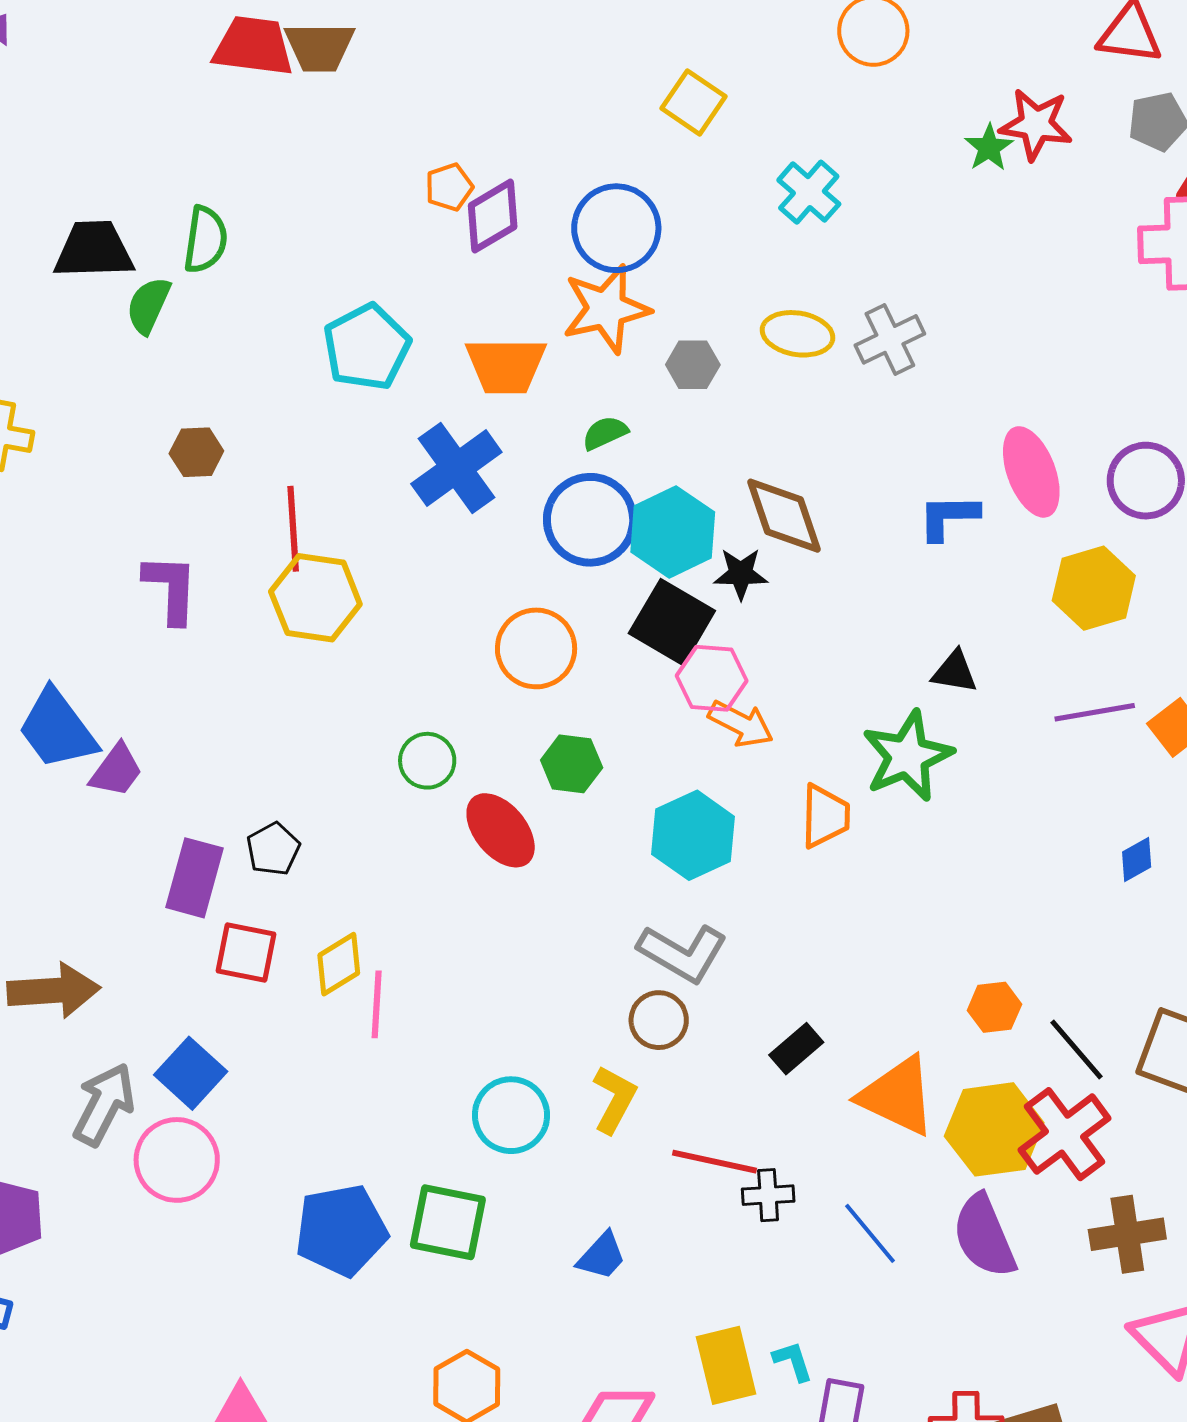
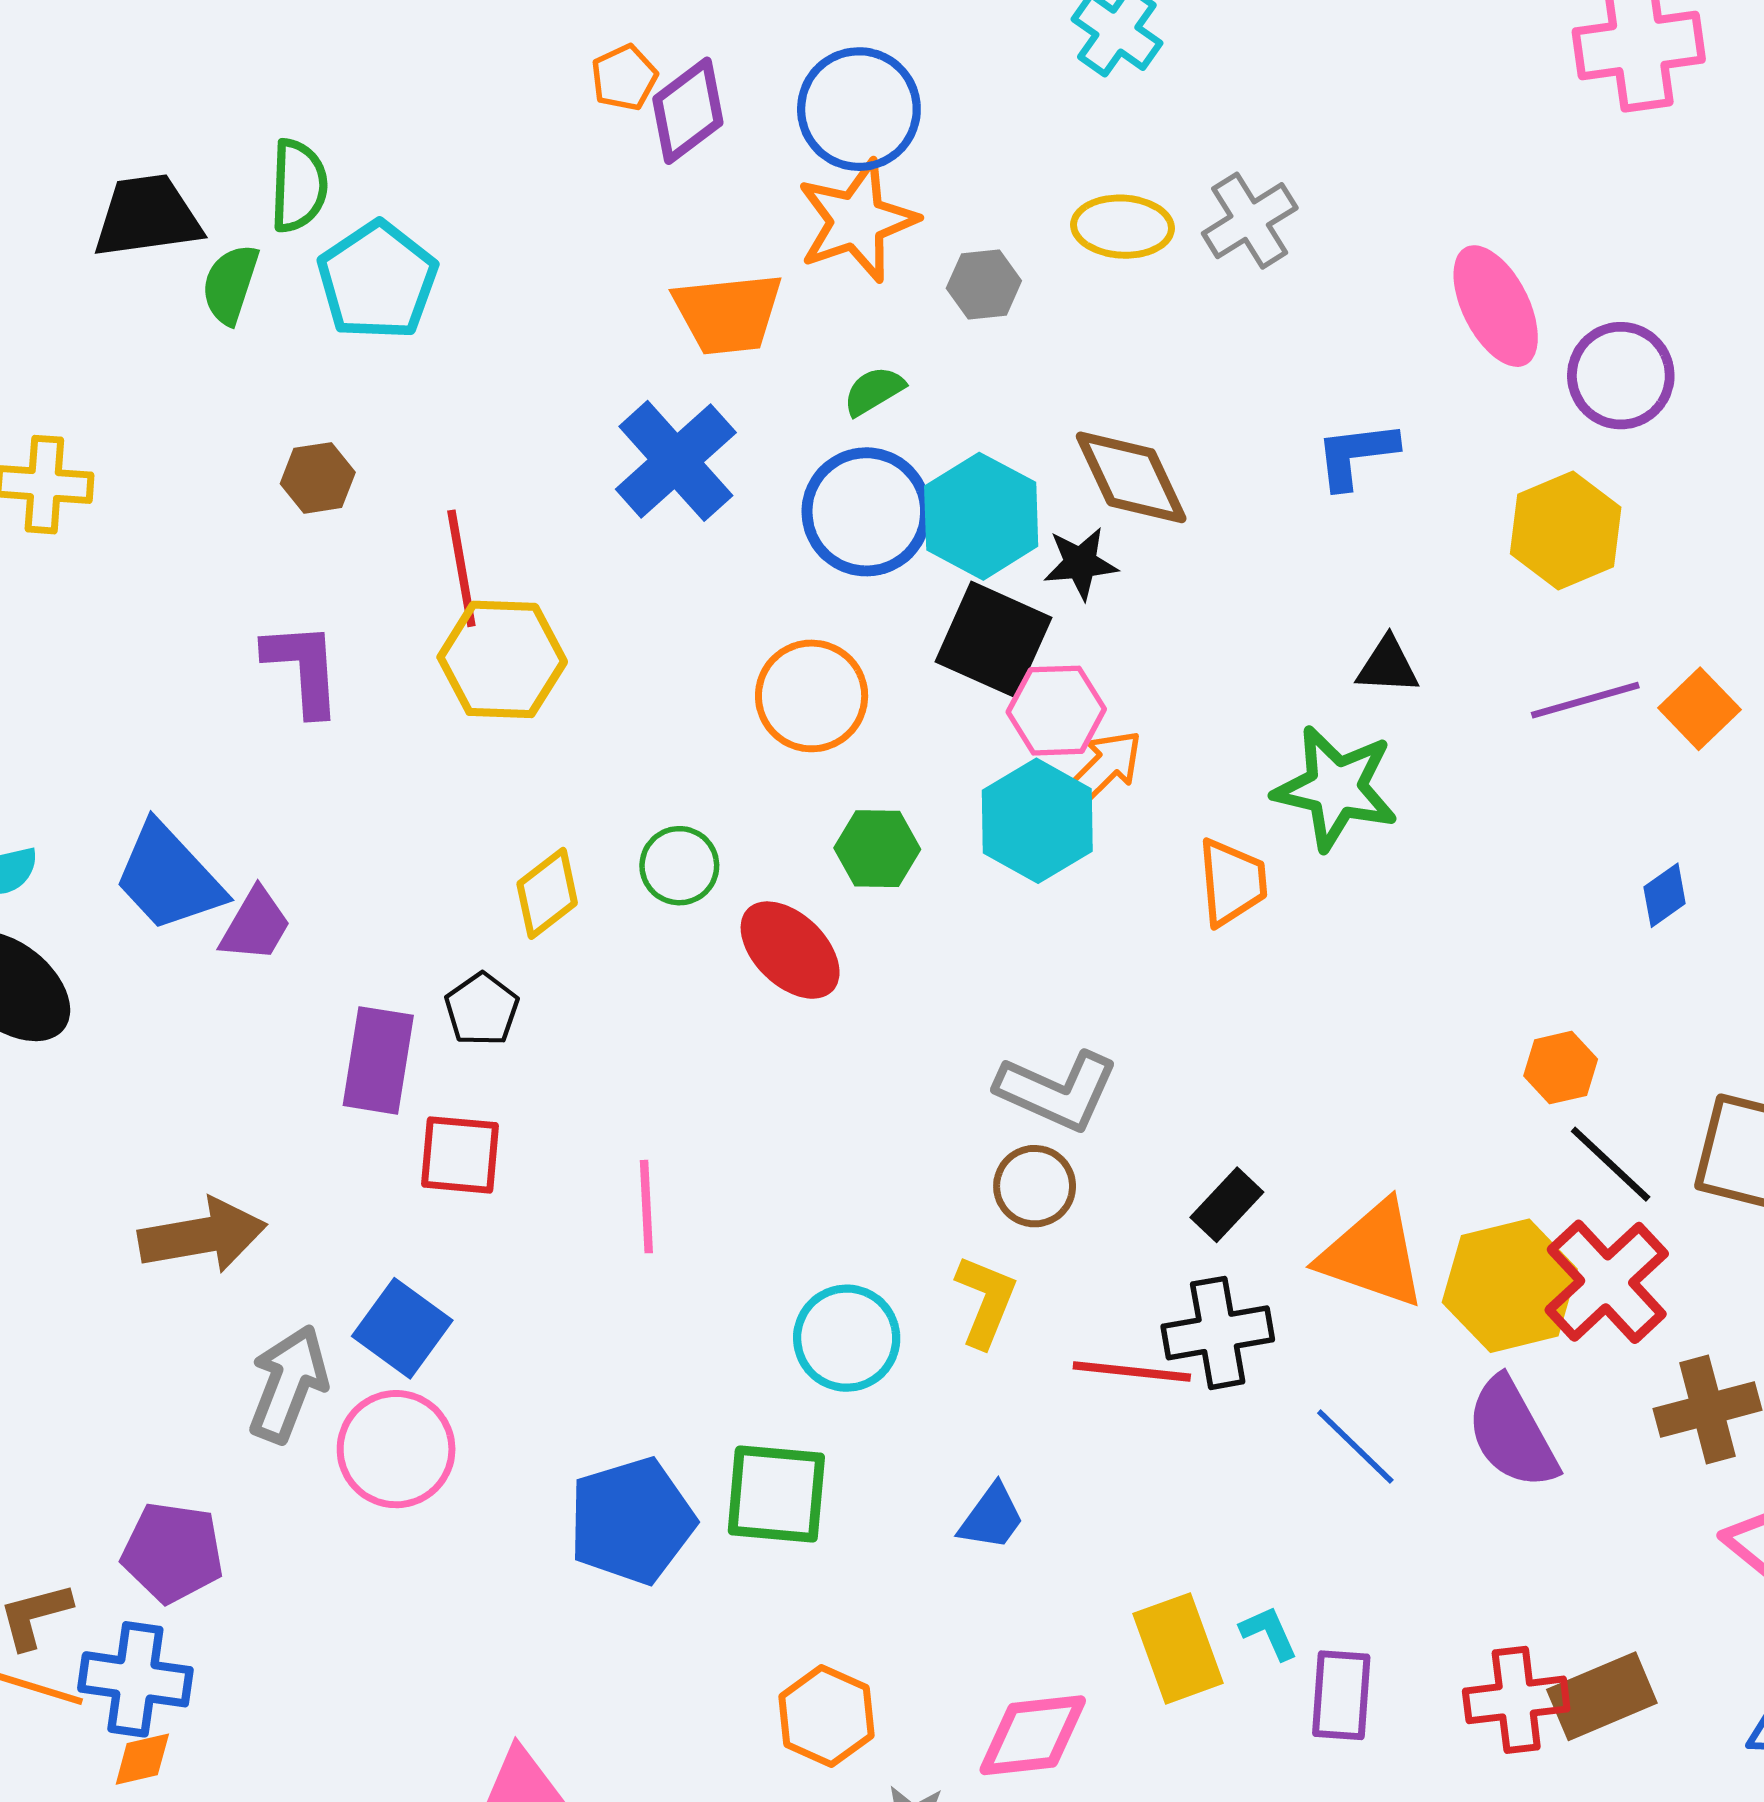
cyan pentagon: (367, 347) -> (377, 281), moved
pink ellipse: (1031, 472) -> (1496, 306), moved
orange arrow: (741, 724) -> (1103, 769), turned -66
green star: (908, 756) -> (1336, 788), turned -30
cyan hexagon: (693, 835) -> (1037, 821), moved
yellow diamond: (339, 964) -> (547, 893), moved
orange hexagon: (994, 1007) -> (1561, 1068), moved
black cross: (768, 1195) -> (1218, 1333), moved, size x1.5

